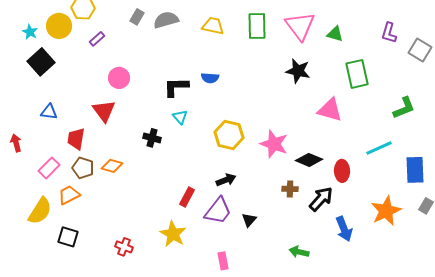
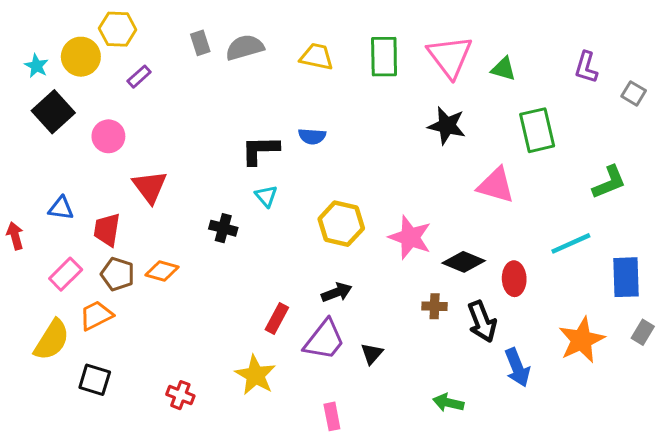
gray rectangle: (137, 17) -> (200, 43), turned -49
gray square: (420, 50) -> (634, 93), size x0.7
pink circle: (119, 78) -> (108, 136), moved
blue triangle: (49, 112) -> (61, 208), moved
black arrow: (321, 199) -> (482, 322), turned 116

